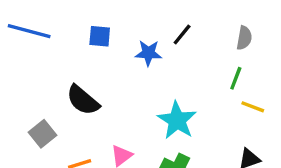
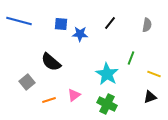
blue star: (148, 53) -> (80, 34), moved
green line: (236, 78) -> (131, 58), moved
yellow line: (253, 107) -> (154, 74), moved

